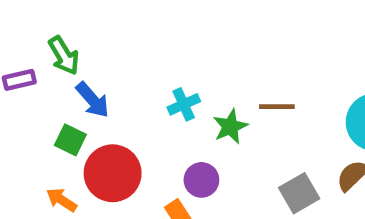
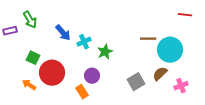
blue arrow: (93, 100) -> (63, 33), moved
brown line: (277, 107) -> (148, 39), moved

